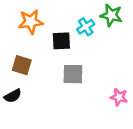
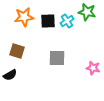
black square: (61, 41) -> (48, 21), moved
pink star: (119, 97) -> (93, 68), moved

